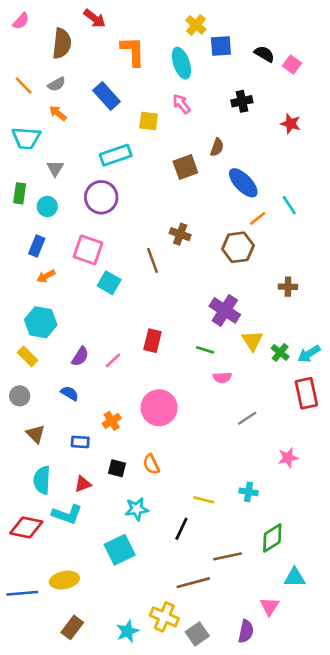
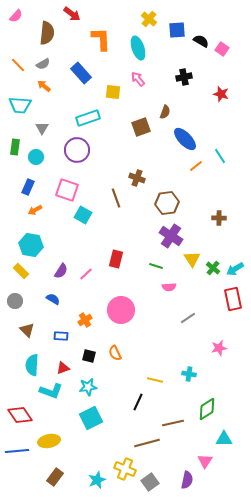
blue square: (221, 46) -> (177, 30), moved
brown hexagon: (238, 247) -> (167, 203), moved
cyan star: (137, 509) -> (88, 387), moved
red diamond: (26, 527) -> (20, 415), moved, turned 45

